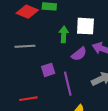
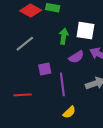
gray line: (25, 46) -> (25, 44), turned -42

